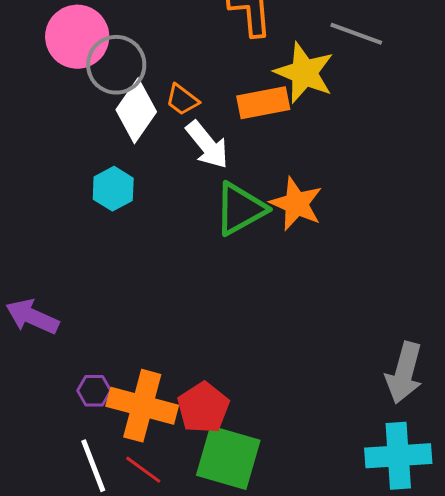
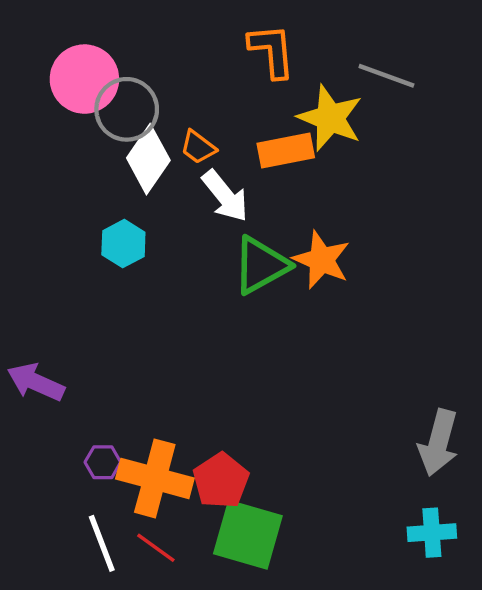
cyan cross: (398, 456) -> (432, 533), size x0.7

